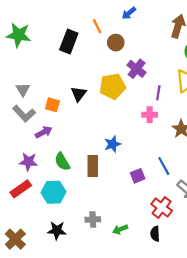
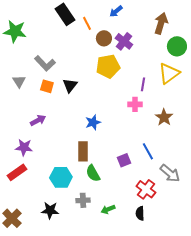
black rectangle: (69, 41) -> (65, 14), moved, turned -55
purple cross: (137, 69) -> (124, 41), moved
yellow pentagon: (112, 86) -> (108, 66), moved
orange square: (52, 105) -> (47, 86), moved
gray L-shape: (24, 114) -> (45, 63), moved
blue star: (112, 144) -> (93, 122), moved
green semicircle: (62, 162) -> (93, 173), moved
cyan hexagon: (54, 192) -> (61, 177), moved

